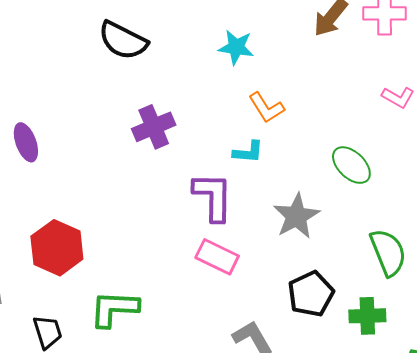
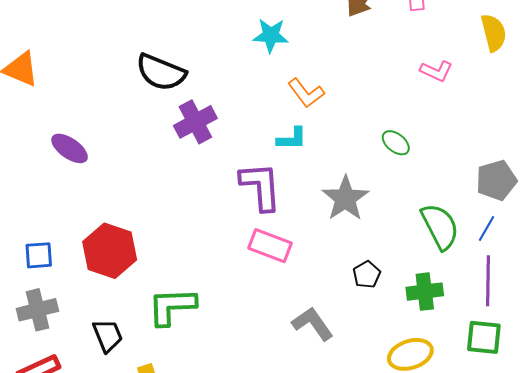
black semicircle: (123, 40) -> (161, 72), moved
purple ellipse: (26, 142) -> (70, 148), turned -30
green ellipse: (351, 165) -> (396, 143), size x0.7
black pentagon: (311, 294) -> (367, 275), size x0.6

